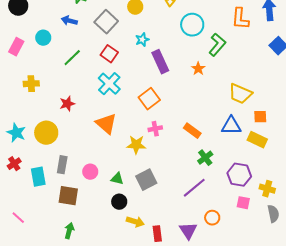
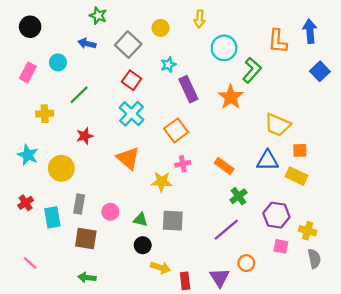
green line: (72, 58) -> (79, 95), moved
orange star: (198, 69) -> (231, 97), size x1.6
cyan star: (16, 133) -> (28, 155), moved
gray square: (146, 180) -> (173, 221), turned 30
green arrow: (69, 231) -> (87, 278), turned -98

